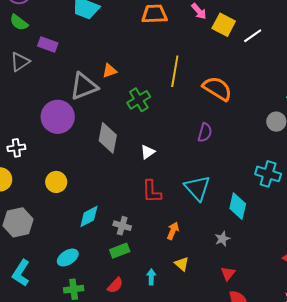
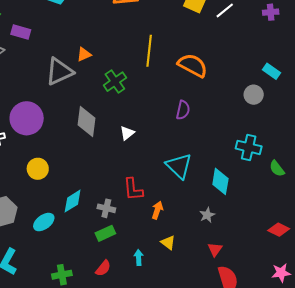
purple circle: (58, 117) -> (27, 118), moved
red L-shape: (152, 192) -> (133, 189), moved
cyan ellipse: (68, 257) -> (44, 222), moved

